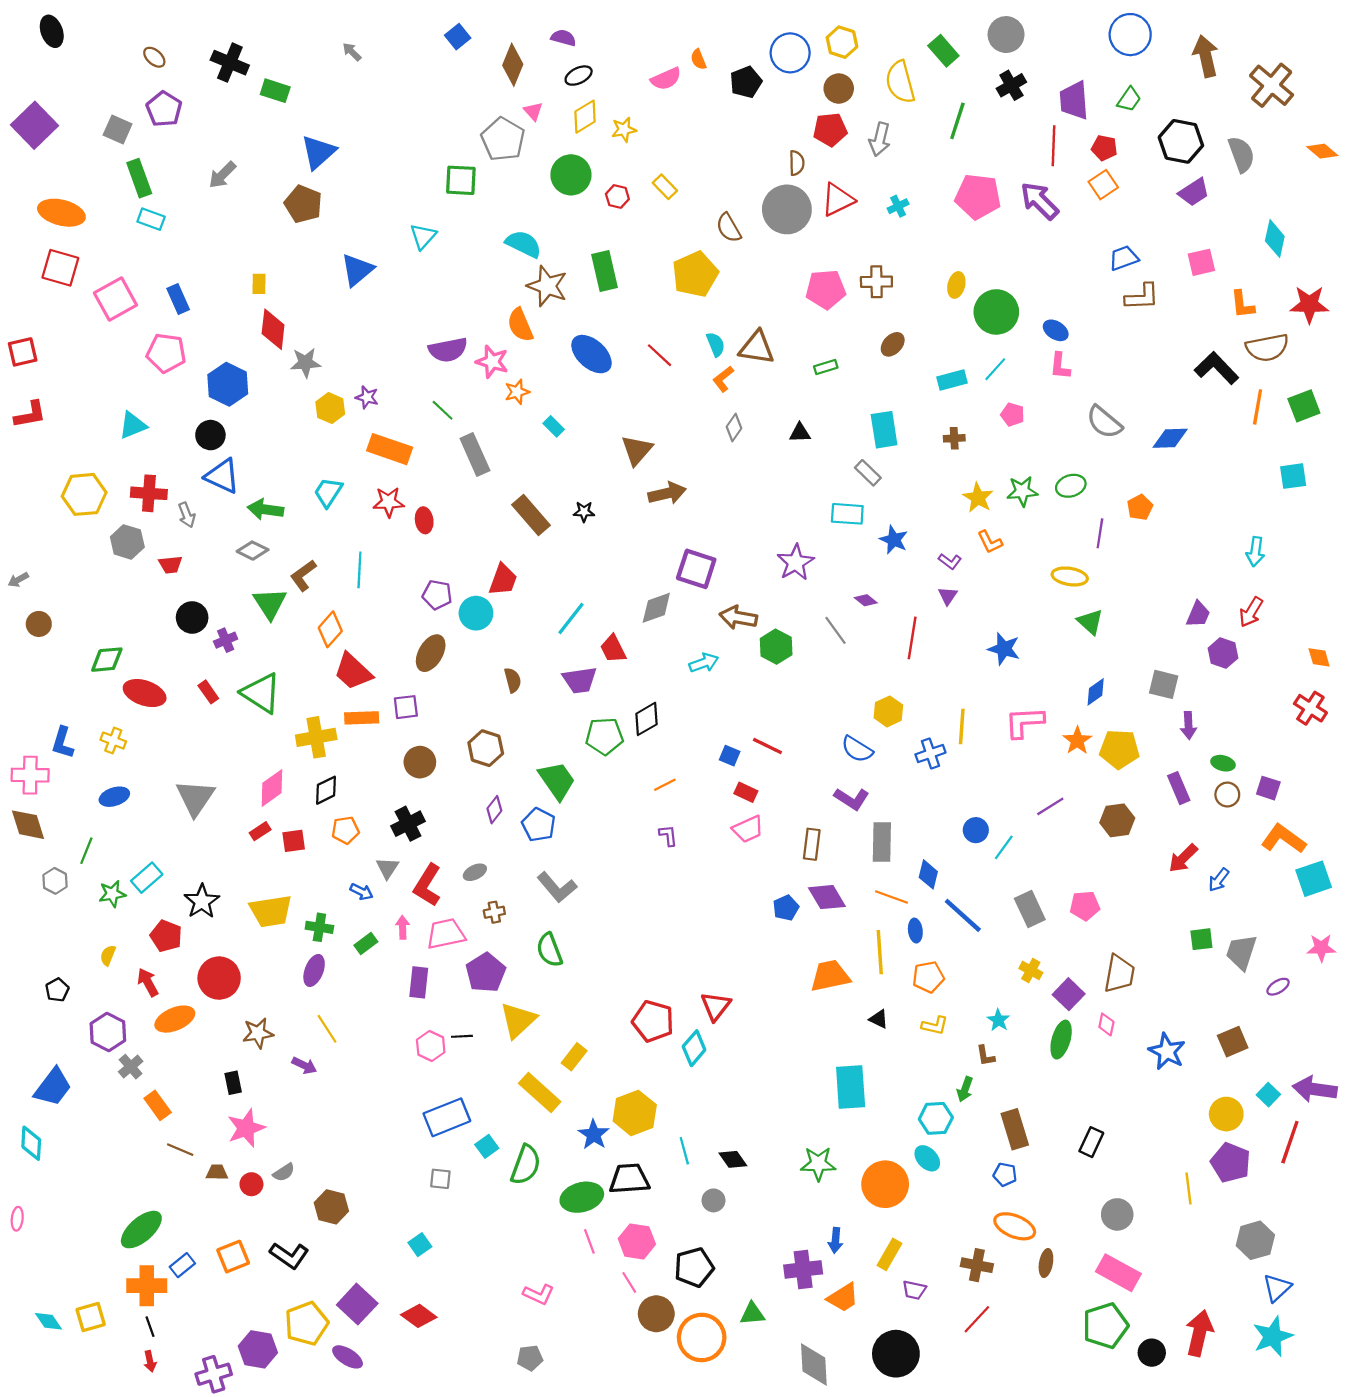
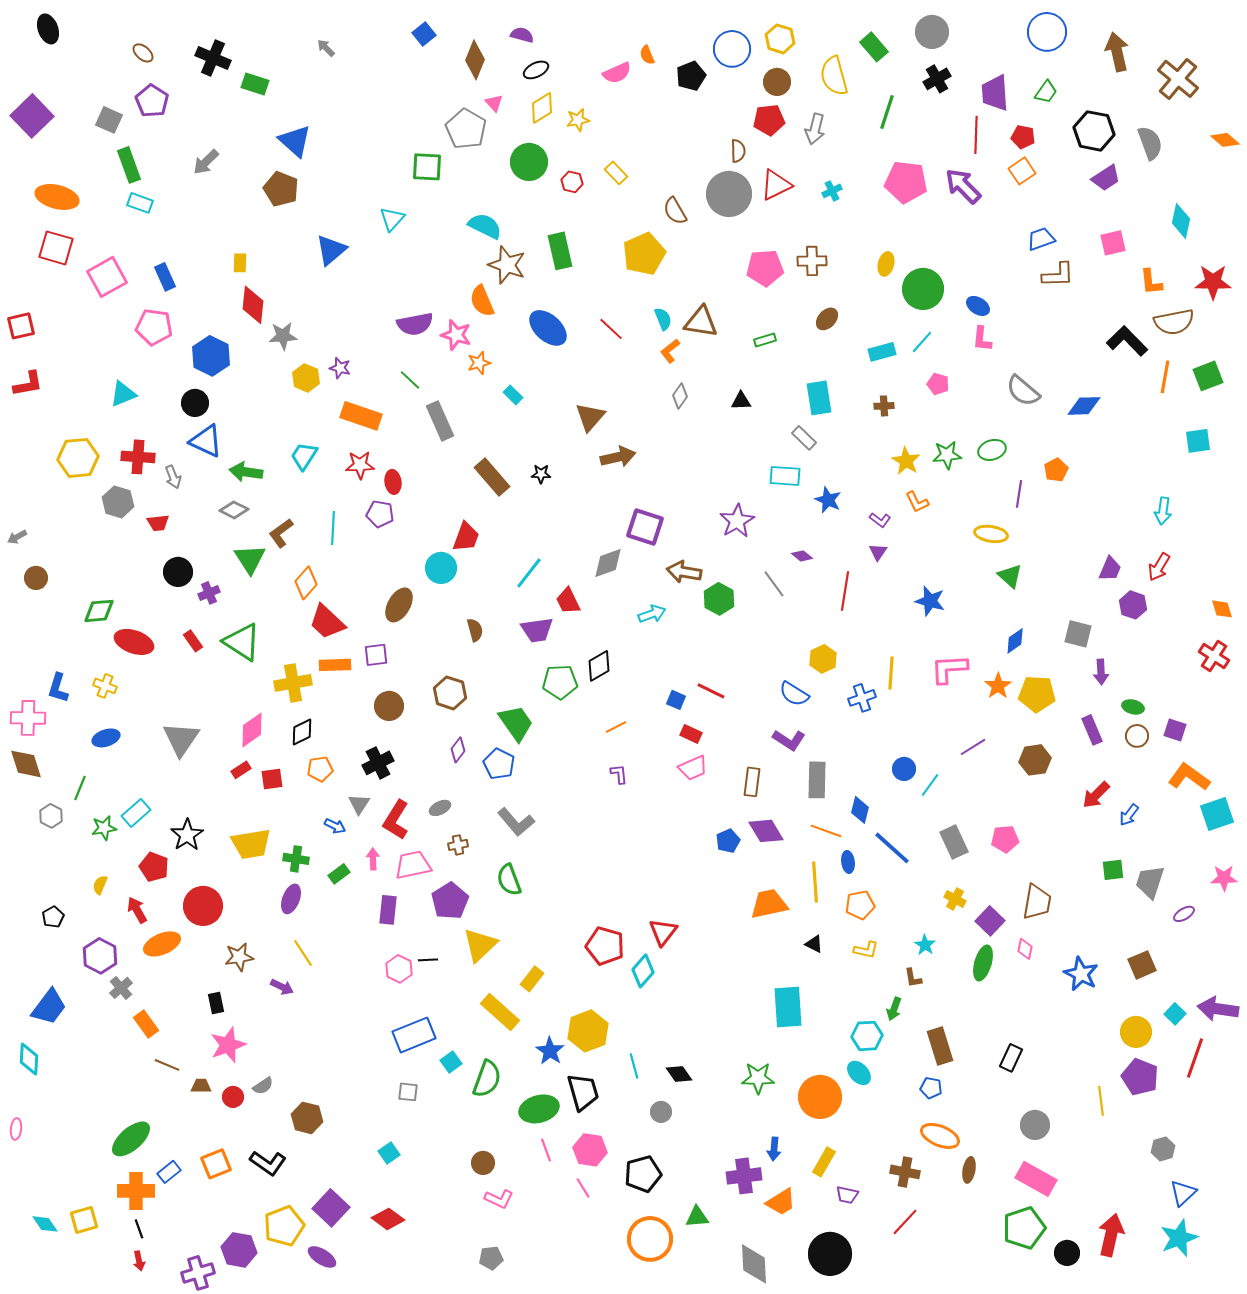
blue triangle: (318, 152) -> (295, 141), turned -36
purple pentagon: (437, 595) -> (380, 514), moved
black trapezoid: (629, 1179) -> (583, 1092), turned 78
gray hexagon: (1255, 1240) -> (1163, 1149), size x0.7
brown circle: (656, 1314) -> (483, 1163), moved, size x0.7

